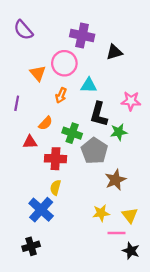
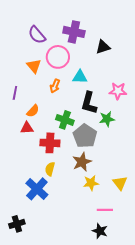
purple semicircle: (23, 30) -> (37, 35), moved
orange semicircle: (45, 123) -> (33, 111), moved
brown star: (115, 180) -> (82, 162), moved
yellow star: (101, 213) -> (91, 183), moved
yellow triangle: (130, 215) -> (120, 183), moved
black cross: (31, 246) -> (17, 224), moved
black star: (131, 251) -> (100, 231), moved

